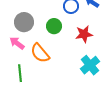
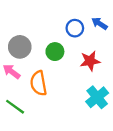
orange semicircle: (40, 53) -> (39, 83), turned 30
green line: (20, 73) -> (15, 107), turned -48

